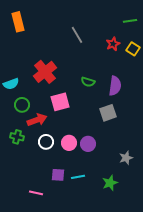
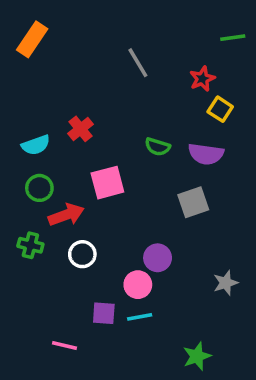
orange rectangle: (18, 22) -> (32, 39), turned 48
yellow square: (133, 49) -> (220, 109), moved
red cross: (45, 72) -> (81, 129), size x0.6
cyan semicircle: (11, 84) -> (36, 145), moved
purple semicircle: (115, 86) -> (206, 154), turned 90
pink circle: (69, 143) -> (138, 285), moved
green star: (110, 183) -> (197, 356), moved

